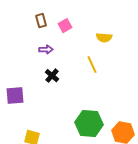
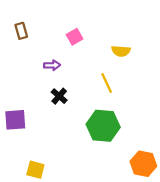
brown rectangle: (41, 21) -> (21, 31), moved
green hexagon: (89, 124) -> (103, 126), moved

